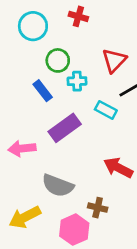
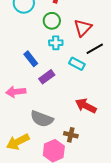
green circle: (58, 60) -> (52, 21), moved
blue rectangle: (43, 91) -> (31, 59), moved
purple rectangle: (65, 128) -> (47, 77), size x0.7

